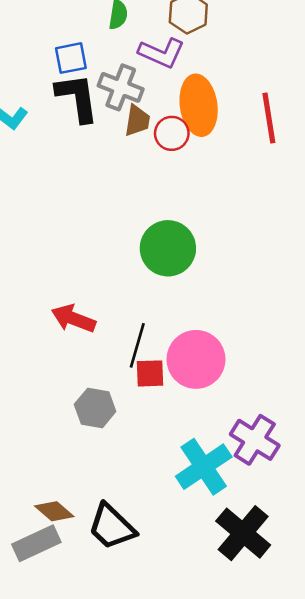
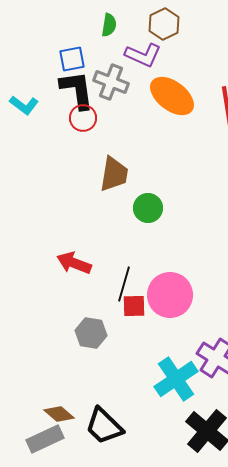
orange ellipse: (199, 105) -> (172, 96), turned -45
brown trapezoid: (137, 121) -> (114, 174), moved, size x1.4
red circle: (172, 133) -> (83, 118), moved
green circle: (168, 248) -> (148, 208), size x0.7

